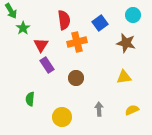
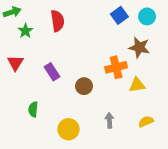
green arrow: (11, 11) -> (12, 12), turned -77
red semicircle: (64, 20) -> (57, 21), moved
blue square: (100, 23) -> (119, 15), moved
orange cross: (77, 42) -> (116, 67), moved
red triangle: (41, 45) -> (15, 63), moved

